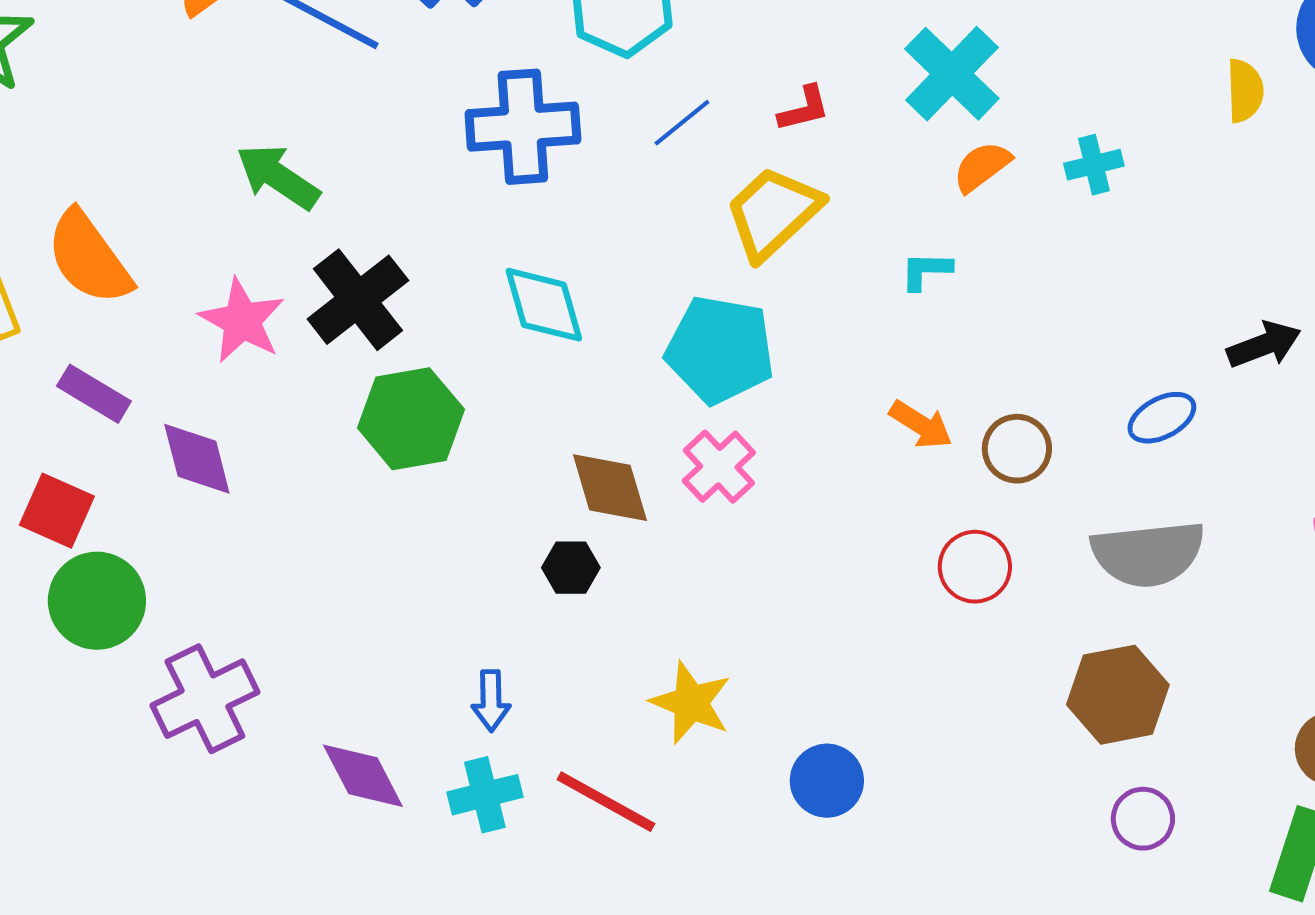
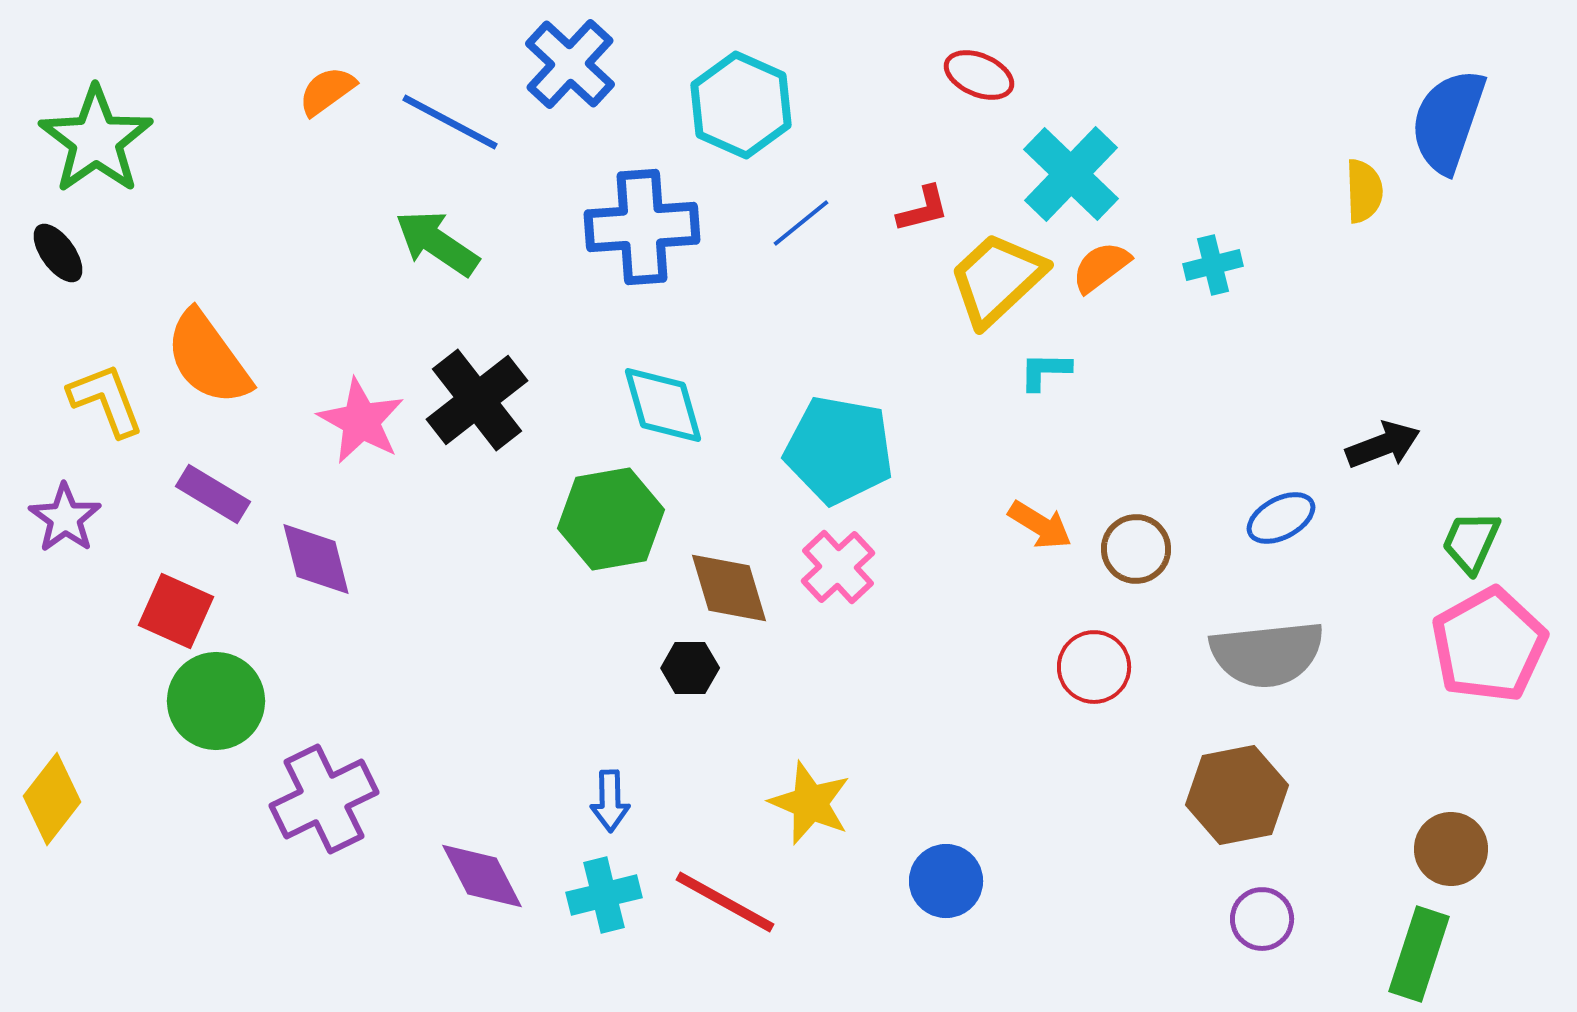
green arrow: (278, 177) -> (437, 243), moved
yellow trapezoid: (773, 213) -> (997, 279), moved
green hexagon: (411, 419) -> (611, 519), moved

